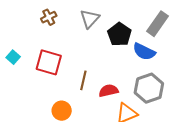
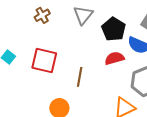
red semicircle: (109, 91) -> (114, 58), moved

